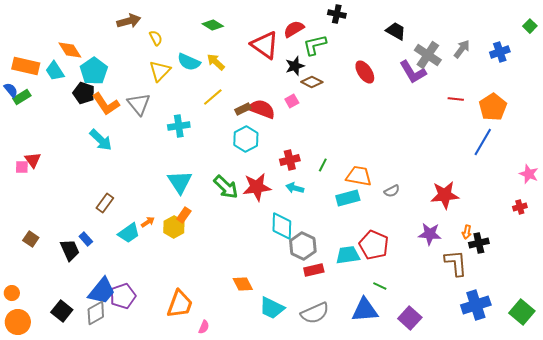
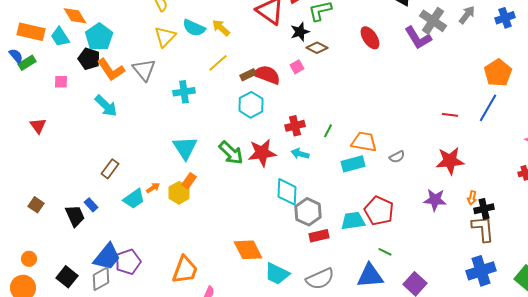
red line: (456, 99) -> (450, 115), moved
pink square: (22, 167) -> (61, 82), moved
brown L-shape: (456, 263) -> (483, 229), moved
orange diamond: (243, 284) -> (248, 250), size x1.4
orange circle: (12, 293) -> (29, 259), moved

